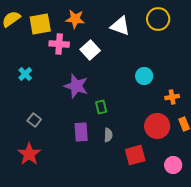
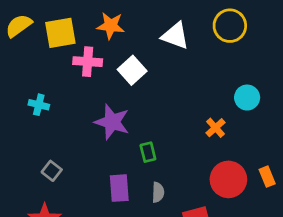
cyan cross: (25, 74) -> (39, 105), turned -32
cyan circle: (144, 76) -> (247, 98), moved
orange cross: (172, 97) -> (215, 128), moved, turned -32

